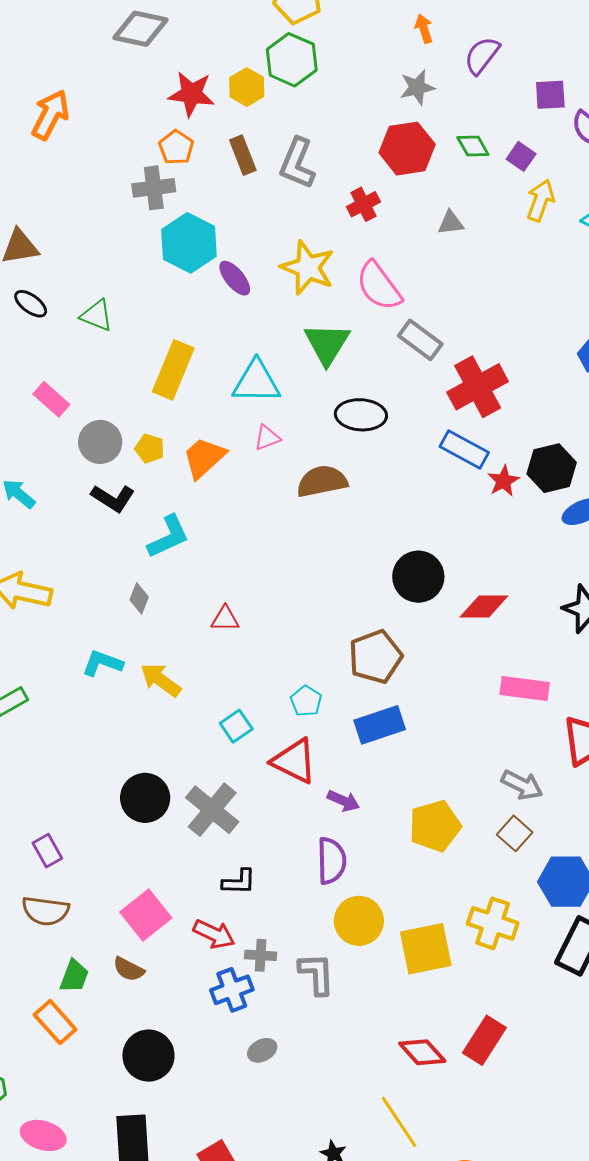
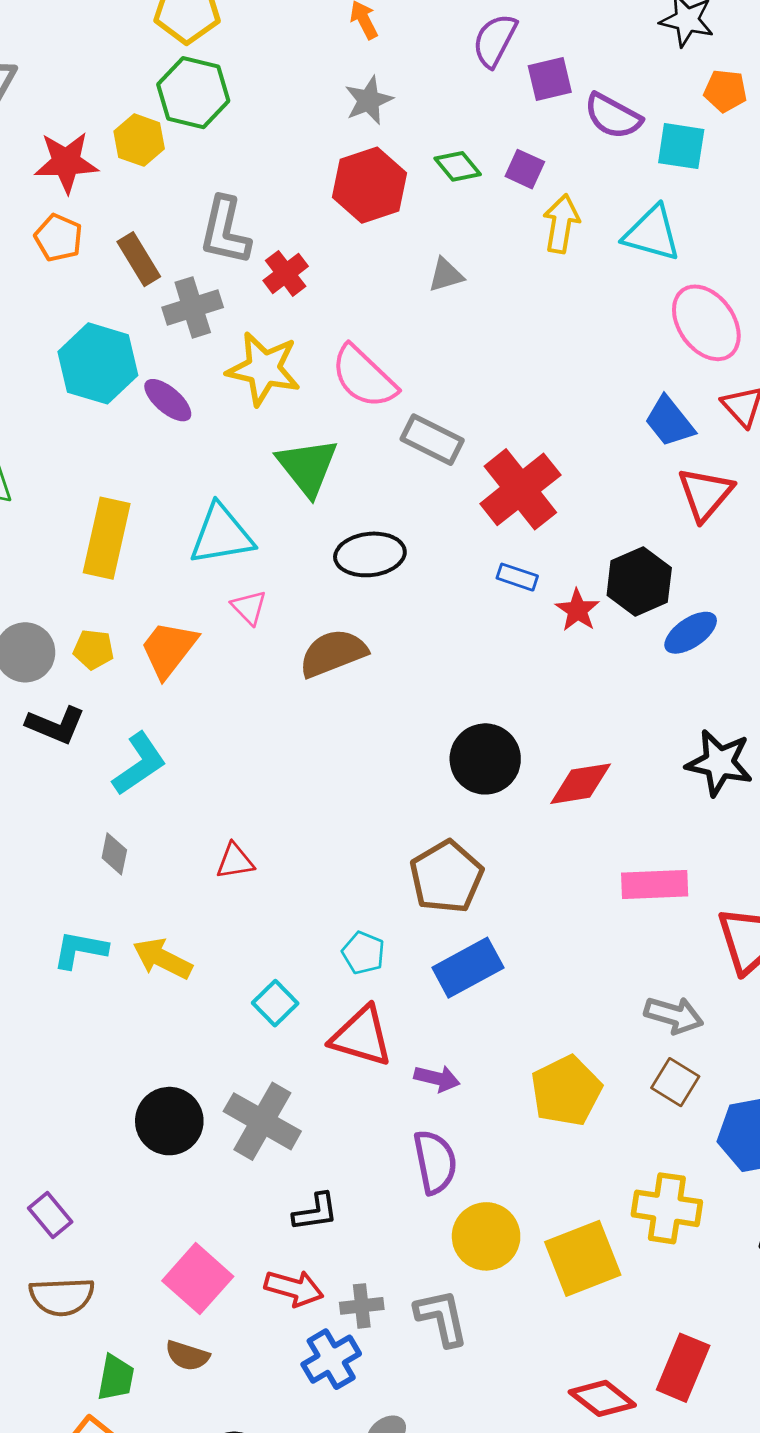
purple semicircle: (482, 55) -> (495, 40), moved
brown rectangle: (243, 155) -> (139, 259), moved
gray cross: (154, 188) -> (193, 307), moved
red cross: (363, 204) -> (286, 273), moved
pink triangle: (267, 438) -> (249, 607), turned -44
blue rectangle: (464, 450) -> (517, 577), size x0.6

